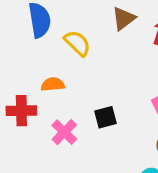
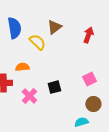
brown triangle: (124, 18) -> (54, 27), moved

